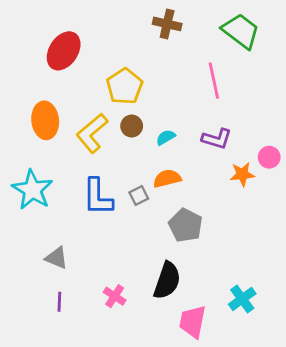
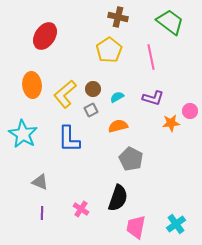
yellow pentagon: (125, 86) -> (109, 50), moved
gray square: (139, 195) -> (91, 110), moved
cyan cross: (242, 299) -> (176, 224), moved

